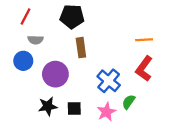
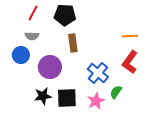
red line: (25, 17) -> (33, 13), moved
black square: (74, 108) -> (67, 98), size x1.5

